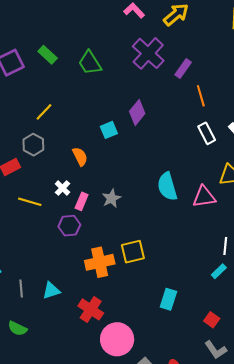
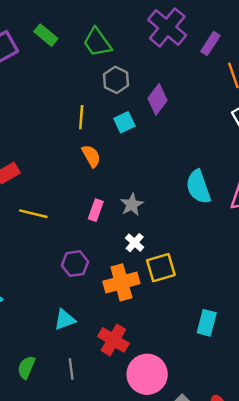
yellow line: (44, 112) -> (81, 117), moved, turned -36
gray hexagon: (33, 145) -> (116, 80), moved
white cross: (63, 188) -> (135, 243), moved
purple hexagon: (69, 226) -> (75, 264), moved
gray line: (21, 289) -> (71, 369), moved
green semicircle: (17, 328) -> (26, 367), turned 90

